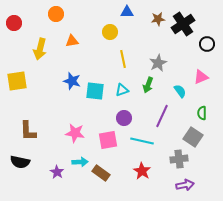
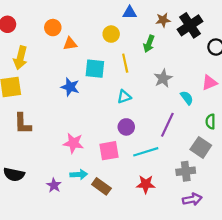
orange circle: (56, 14) -> (53, 28), moved
yellow arrow: (40, 49) -> (20, 58), moved
gray star: (158, 63) -> (163, 78), moved
green arrow: (148, 85) -> (149, 44), moved
cyan square: (95, 91) -> (95, 69), moved
brown L-shape: (28, 131) -> (23, 124), moved
cyan line: (142, 141) -> (146, 152), turned -30
red star: (142, 171) -> (146, 184), turned -30

